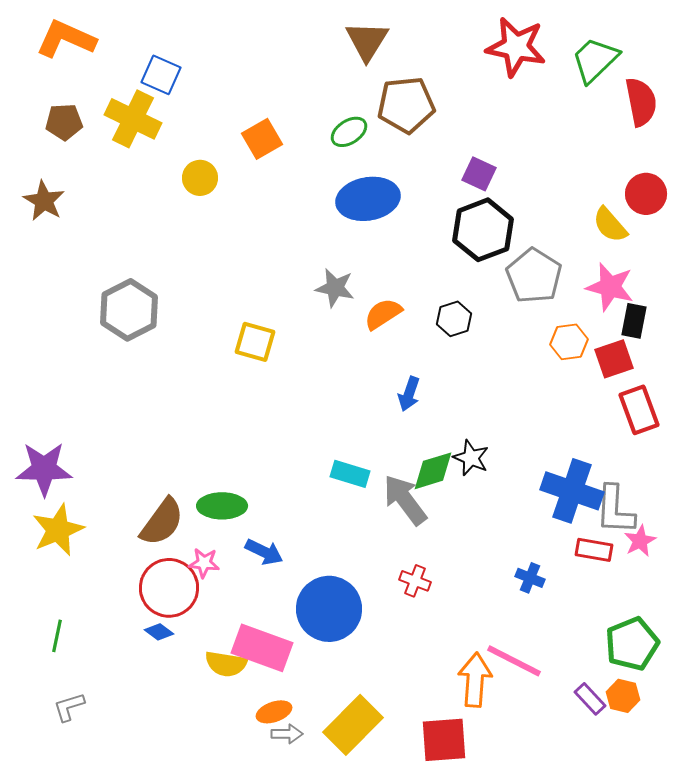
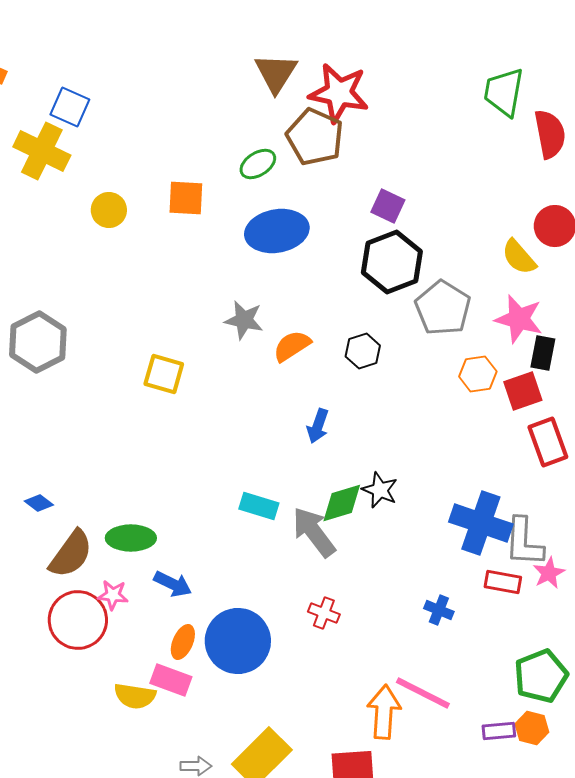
red star: (516, 47) -> (339, 93), moved
green trapezoid: (595, 60) -> (504, 92), turned -36
brown pentagon: (406, 105) -> (315, 137), turned 30
orange square: (262, 139) -> (186, 198), moved, turned 33
blue diamond: (159, 632) -> (39, 503), moved
pink rectangle: (262, 648) -> (171, 680), size x0.7
purple rectangle: (590, 699) -> (499, 731), turned -52
orange ellipse: (274, 712) -> (183, 642), moved, turned -48

